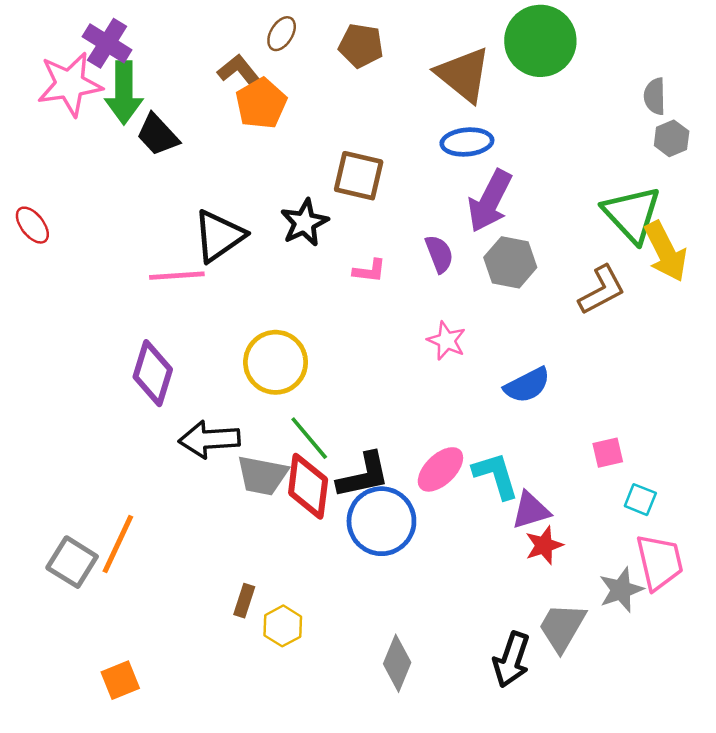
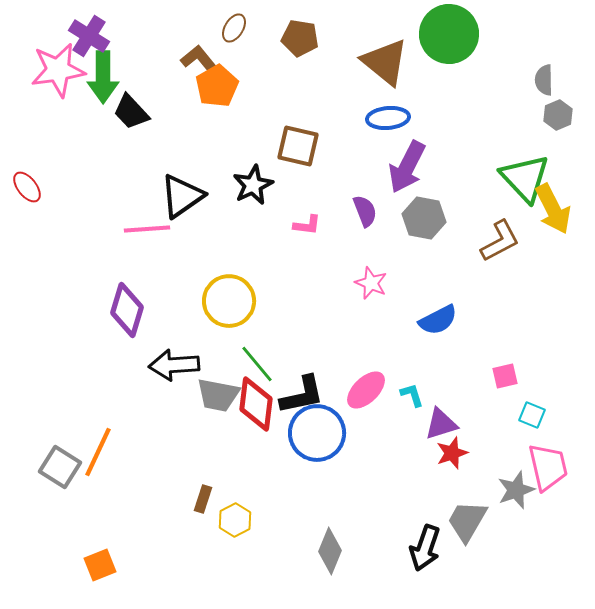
cyan L-shape: (496, 475) -> (412, 395), size x0.6

